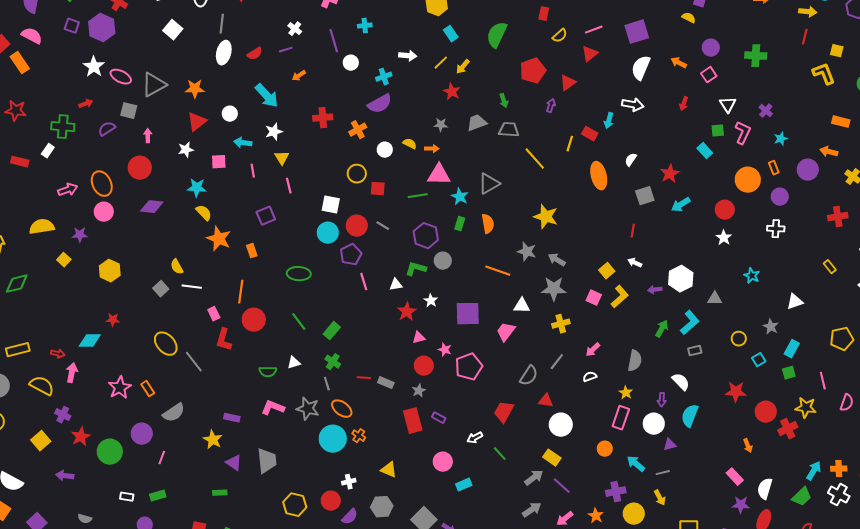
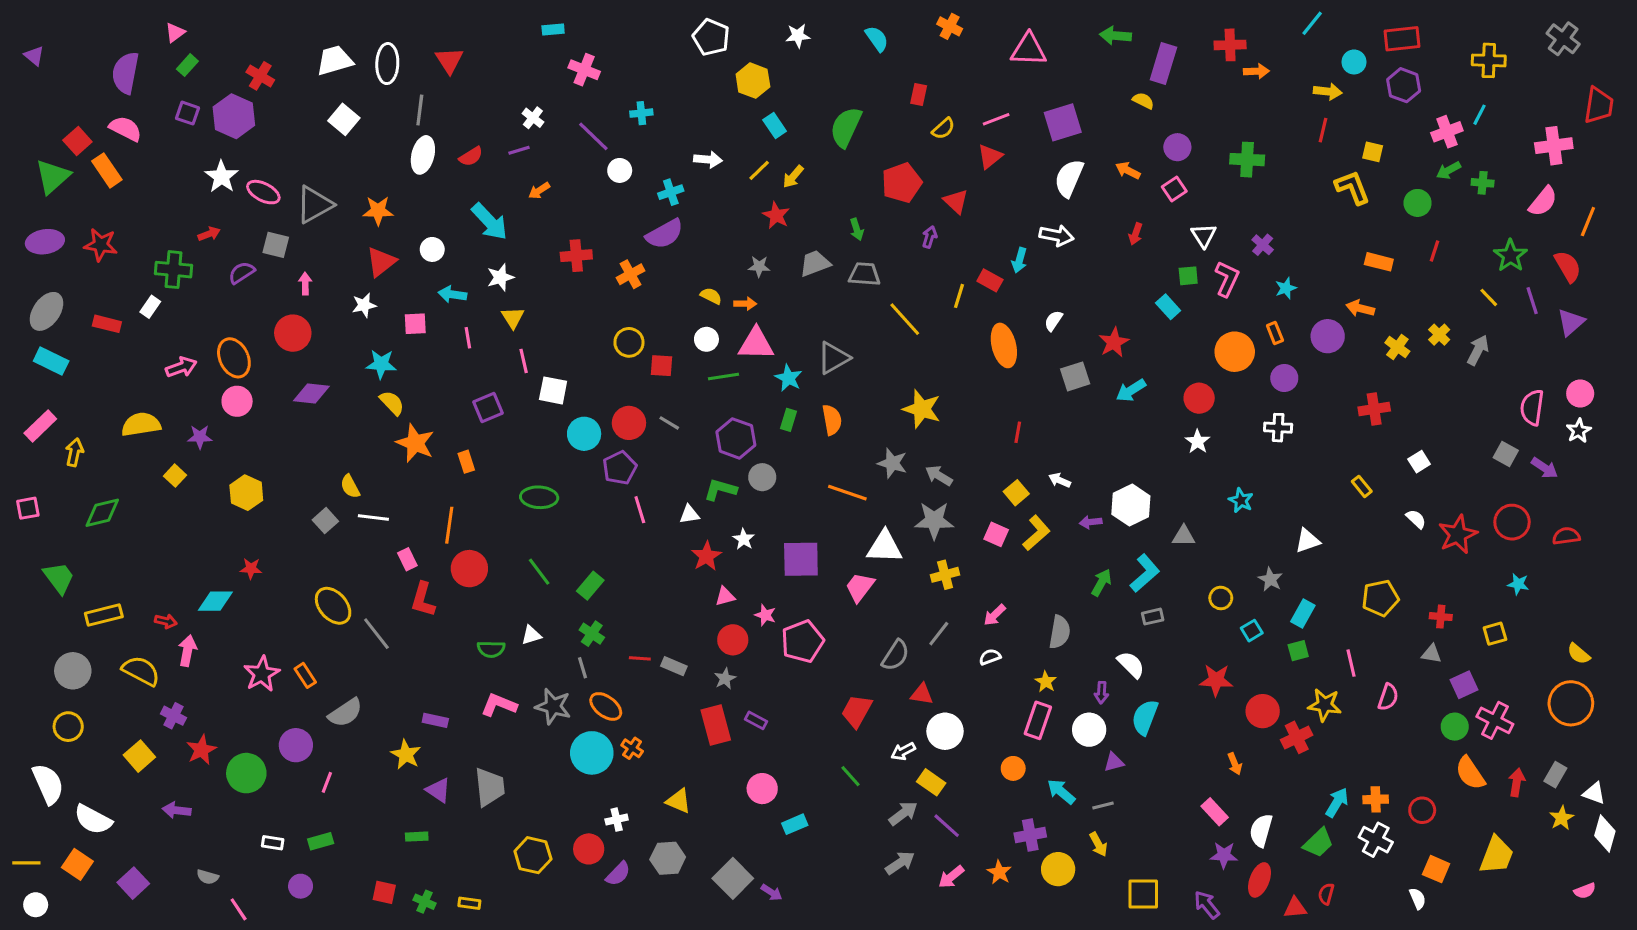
purple line: (334, 41) -> (593, 136), turned -30
red triangle: (568, 83) -> (956, 201), turned -42
white circle: (385, 150) -> (706, 339), moved
white square: (331, 205) -> (553, 390), moved
red line: (633, 231) -> (1018, 432), moved
white triangle: (522, 306) -> (885, 547), size x1.4
white arrow: (475, 438) -> (903, 751), moved

